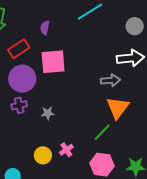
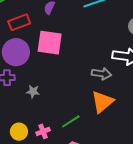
green line: (102, 132) -> (71, 121), moved

